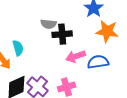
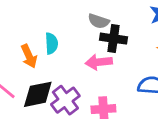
pink arrow: (76, 56) -> (99, 62), moved

